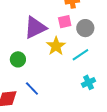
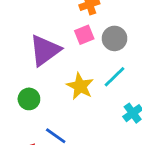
yellow star: (56, 46) -> (80, 86), moved

